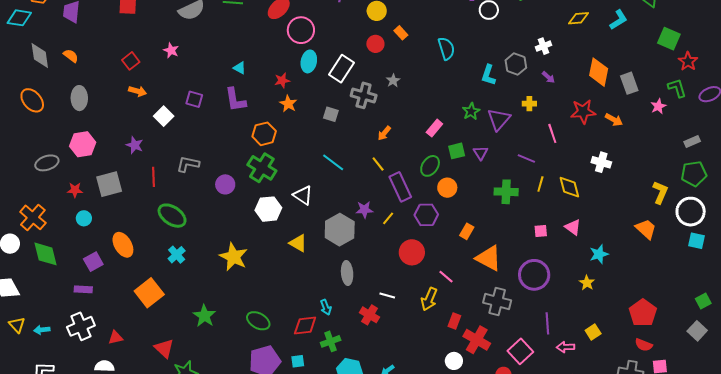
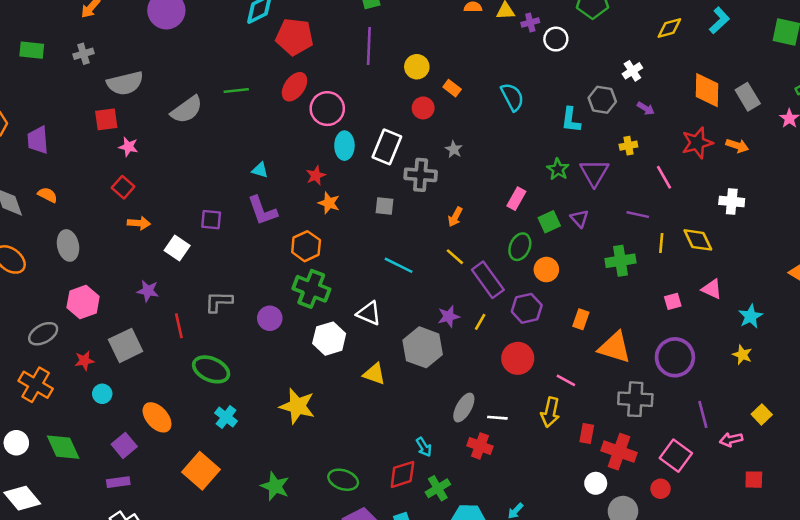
pink star: (171, 50) -> (128, 147), moved
orange cross: (33, 217) -> (36, 385), moved
gray ellipse: (347, 273) -> (464, 408), moved, turned 45

